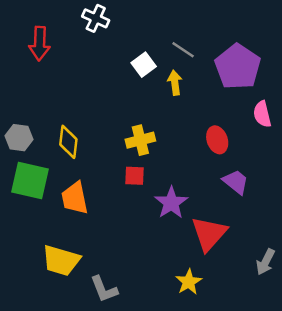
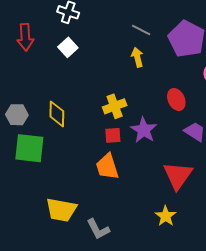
white square: (144, 65) -> (68, 47), moved
orange trapezoid: (75, 198) -> (107, 167), moved
purple star: (171, 203) -> (144, 130), moved

